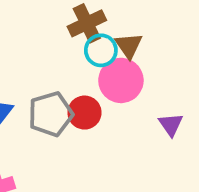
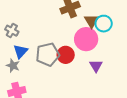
cyan circle: (101, 50) -> (104, 24), moved
purple triangle: (171, 125) -> (96, 66), moved

